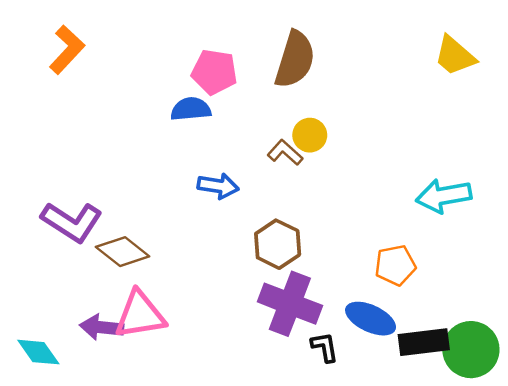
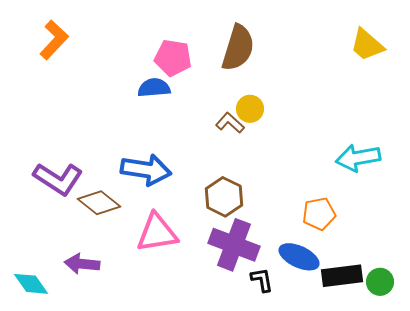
blue arrow: (218, 186) -> (146, 170), moved, size x1.5
pink triangle: (140, 315) -> (157, 233), moved
green circle: (471, 350) -> (380, 282), size x0.6

